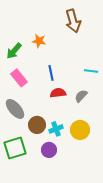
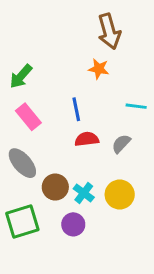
orange star: (39, 41) -> (99, 69), moved
cyan cross: (56, 129) -> (84, 193), turned -32

